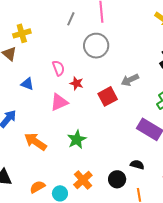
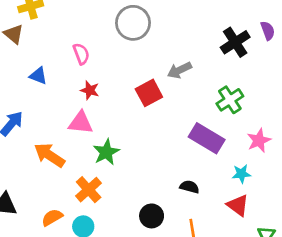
red star: (77, 83) -> (90, 90), moved
pink triangle: (59, 102) -> (81, 123), moved, turned 30
black circle: (117, 179) -> (152, 216), moved
orange cross: (83, 180) -> (89, 190), moved

